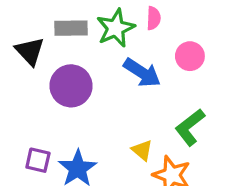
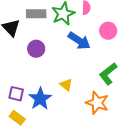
purple circle: (71, 86) -> (36, 49), size x0.7
yellow triangle: (142, 150) -> (66, 85), moved

